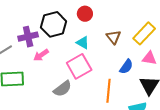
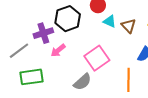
cyan triangle: (83, 43) -> (110, 21), moved

